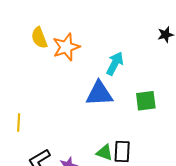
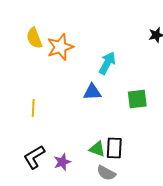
blue triangle: (99, 94) -> (92, 92), size x0.7
yellow line: (19, 122) -> (33, 108), moved

